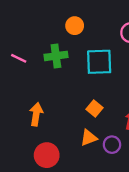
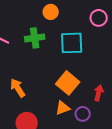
orange square: (94, 108) -> (68, 83), size x1.6
orange arrow: (36, 114) -> (18, 88), turned -42

